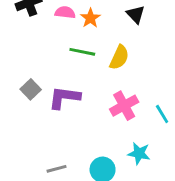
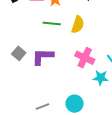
pink cross: (124, 106) -> (85, 58), turned -30
cyan star: (139, 153) -> (101, 78), moved

